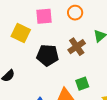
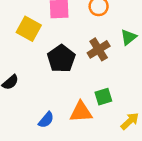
black pentagon: (48, 55) -> (61, 59), turned 30

